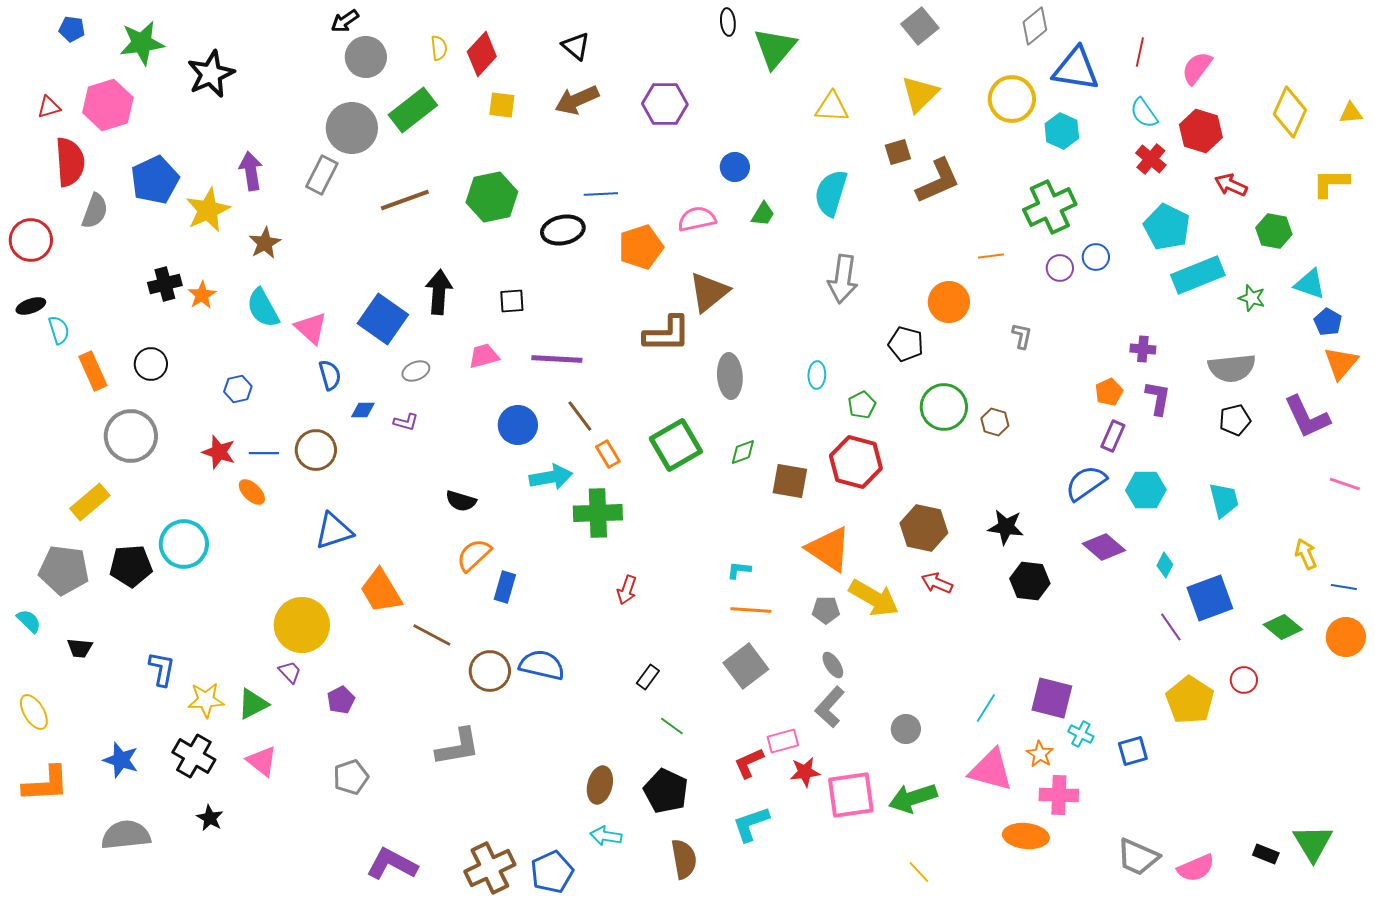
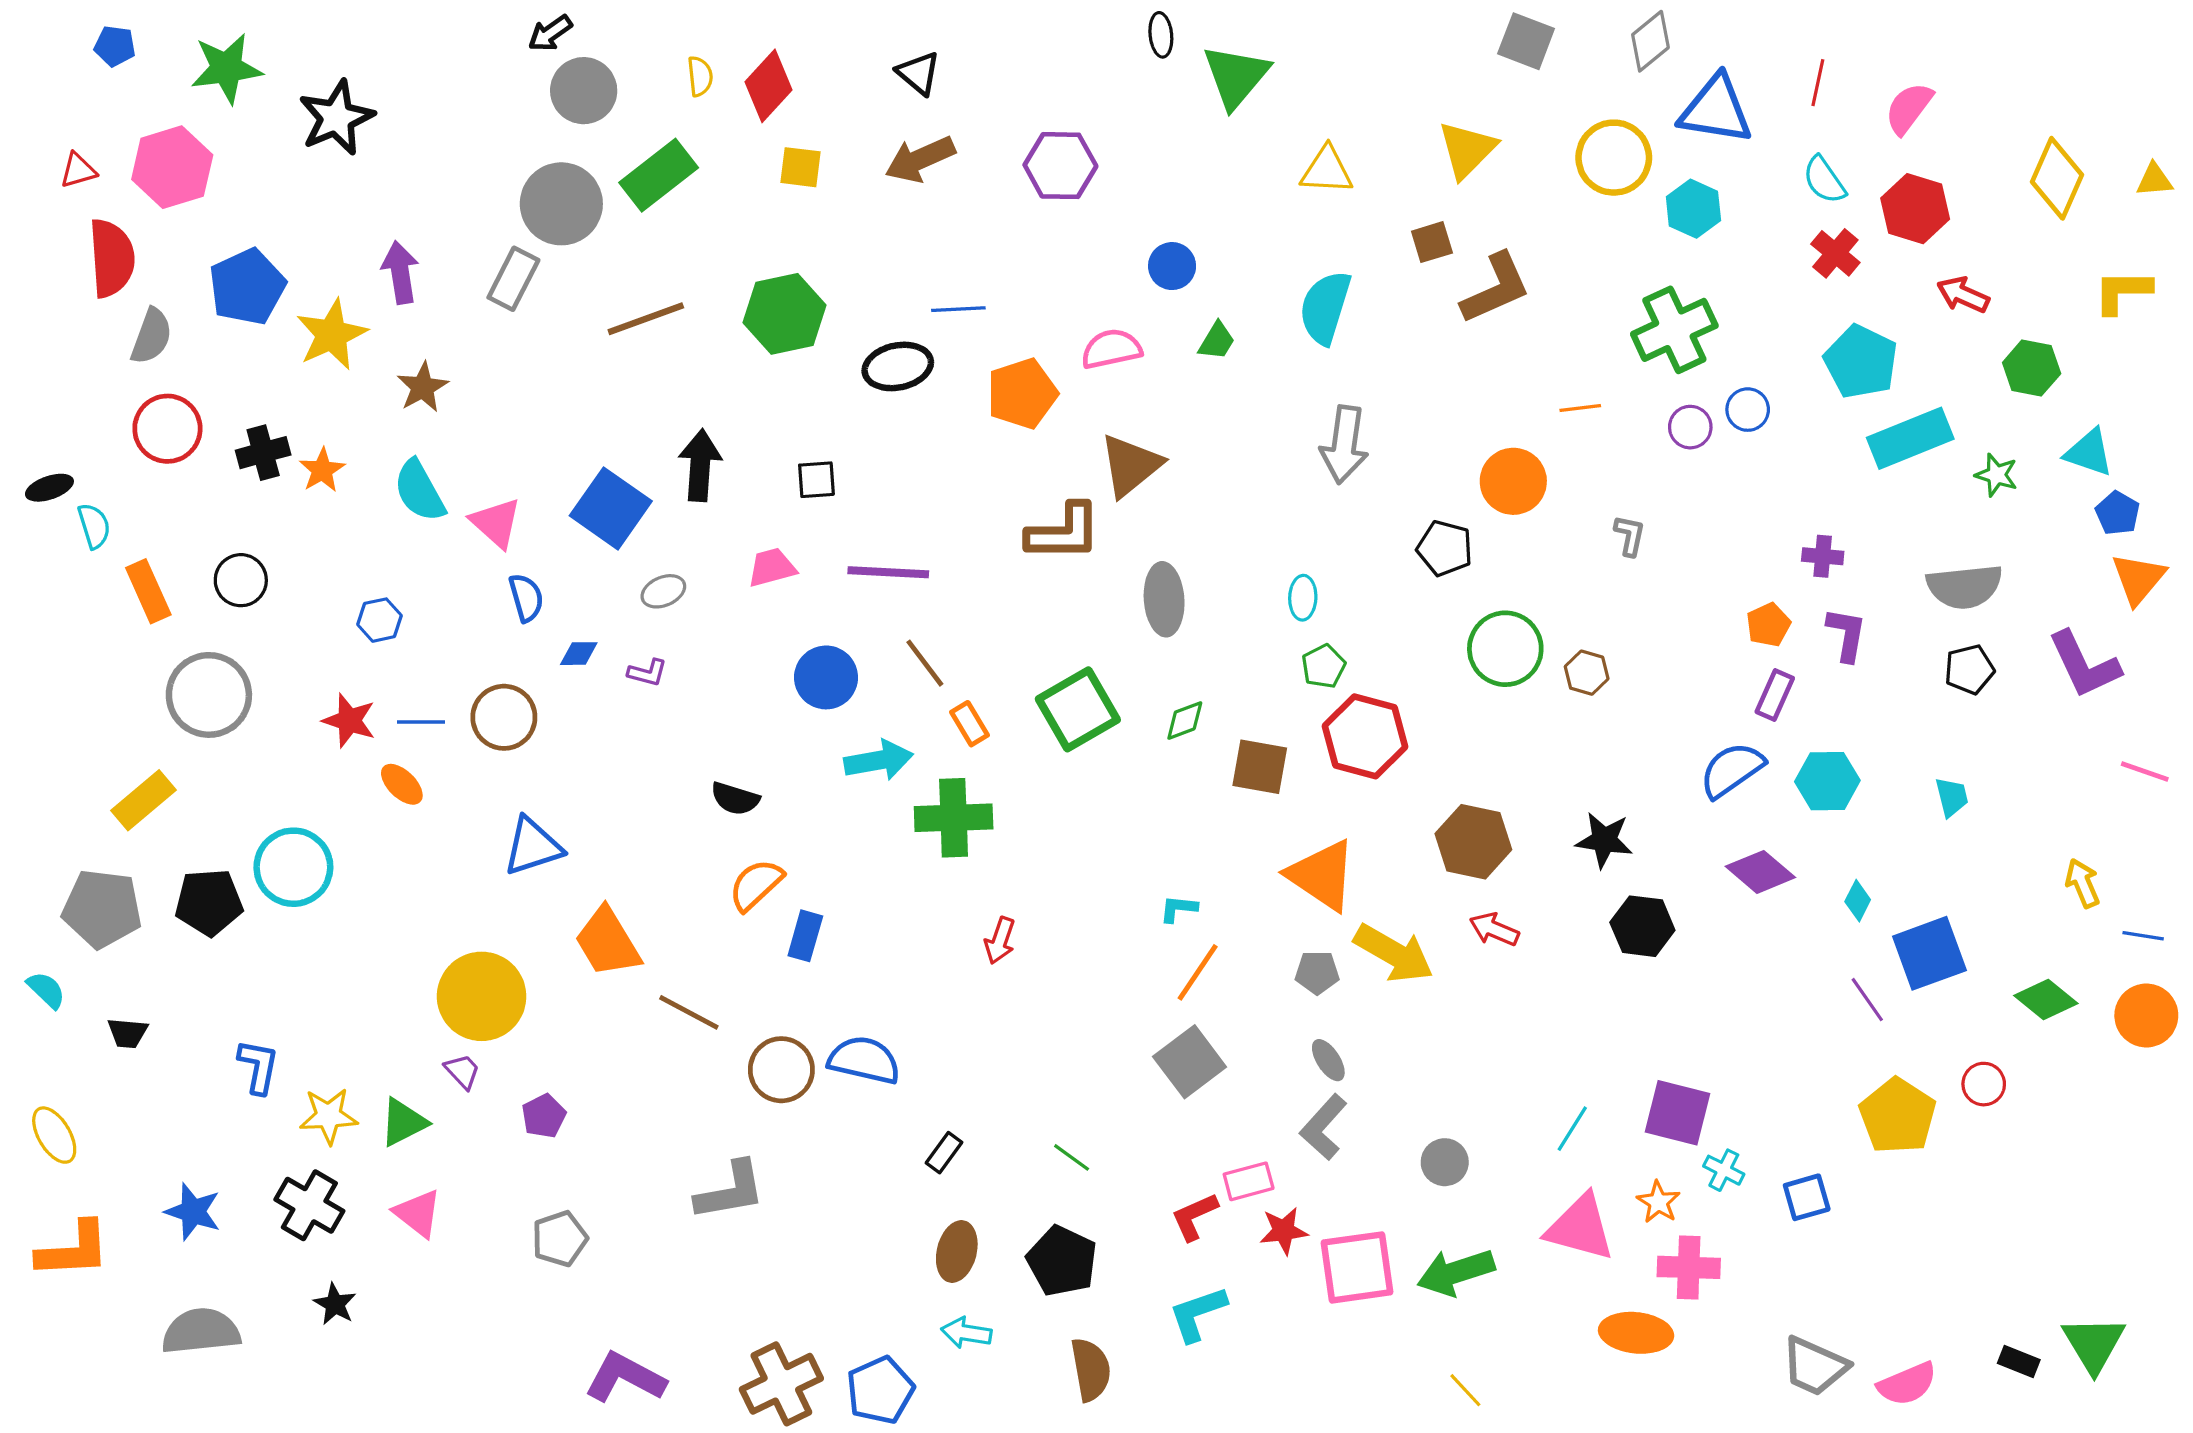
gray square: (920, 26) -> (1526, 41), moved, turned -30
red circle: (31, 240) -> (167, 429), moved
green pentagon: (862, 405) -> (1324, 666), moved
cyan trapezoid: (1224, 500) -> (1952, 797), size x0.7
orange line: (751, 610) -> (1198, 972), turned -60
black rectangle: (648, 677) -> (944, 1153), moved

